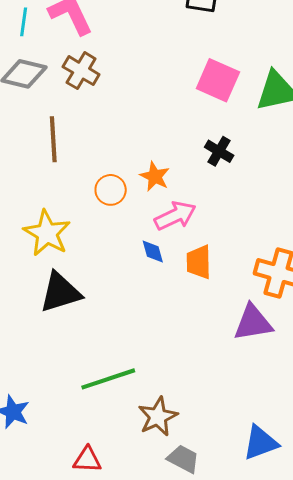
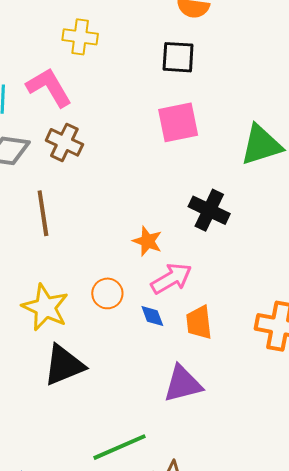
pink square: (218, 80) -> (178, 122), moved, turned -30
black cross: (219, 151) -> (209, 210), size x1.4
orange circle: (111, 190) -> (107, 293), moved
purple triangle: (253, 323) -> (183, 384), moved

